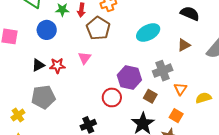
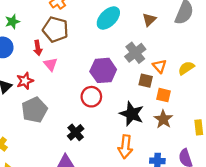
red arrow: (81, 10) -> (38, 48), moved
brown square: (150, 96) -> (146, 81), moved
gray pentagon: (43, 97) -> (34, 110), moved

